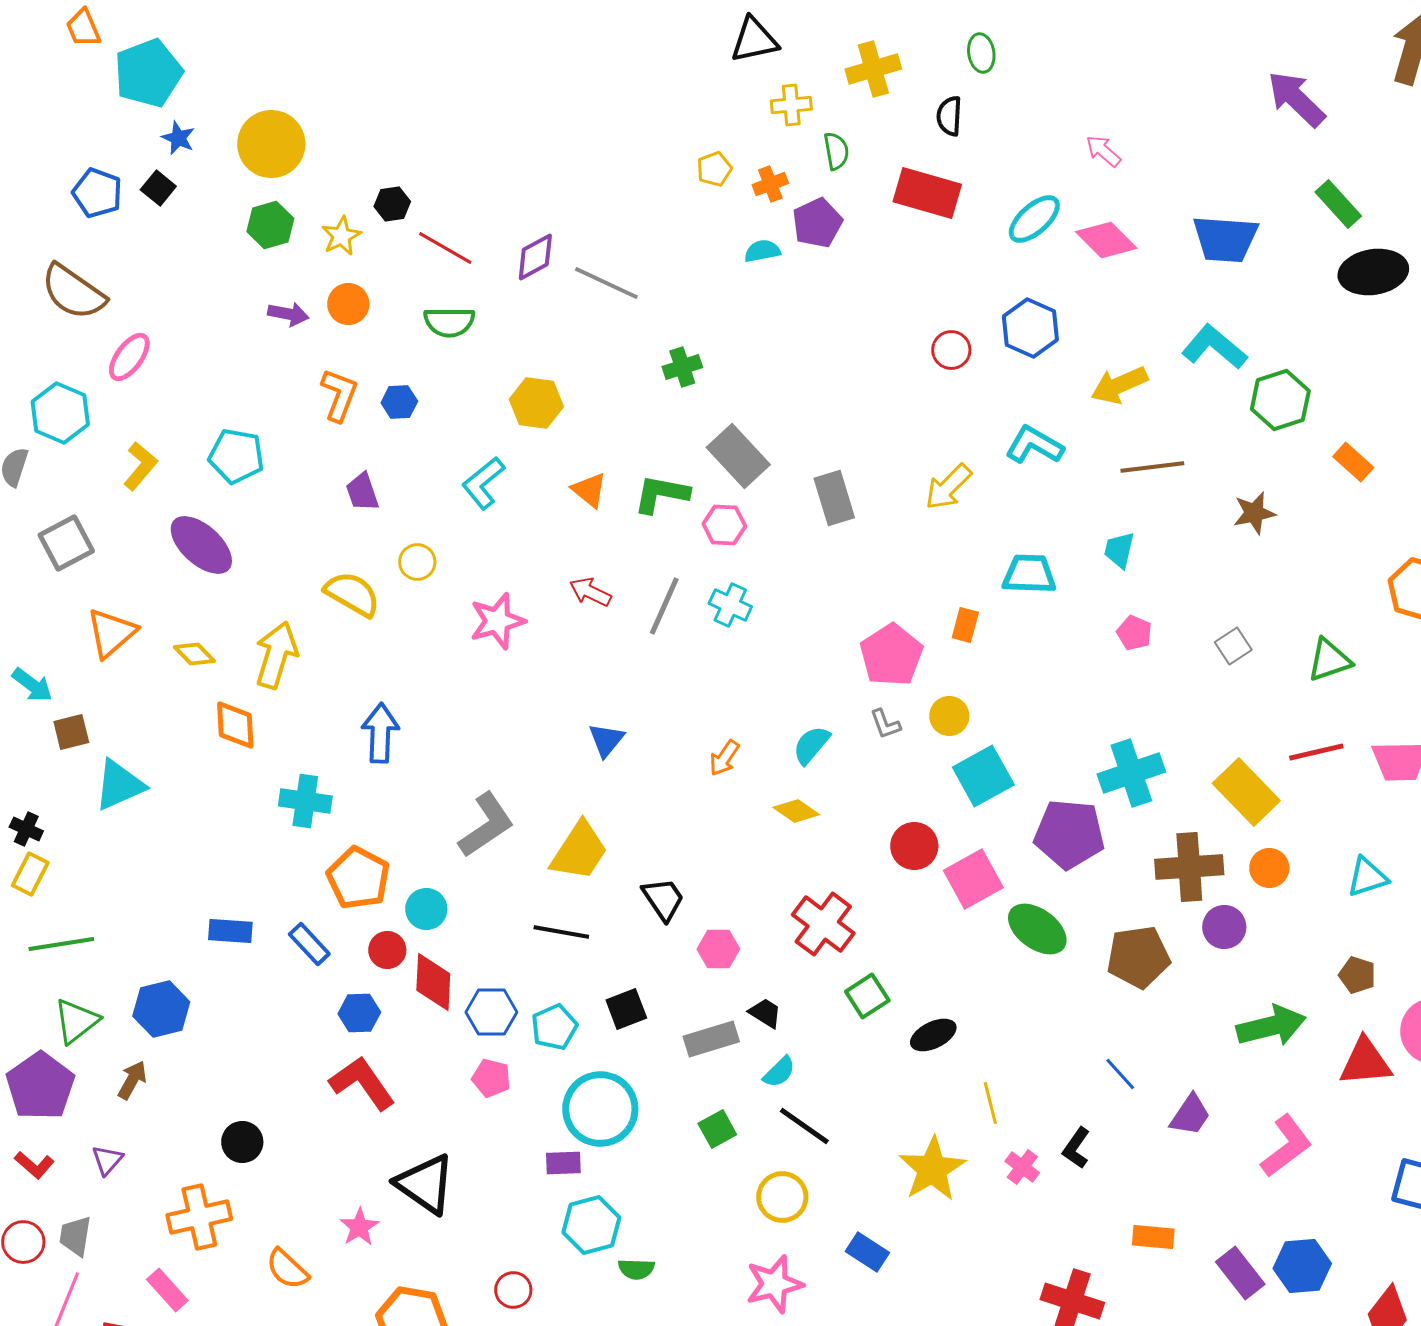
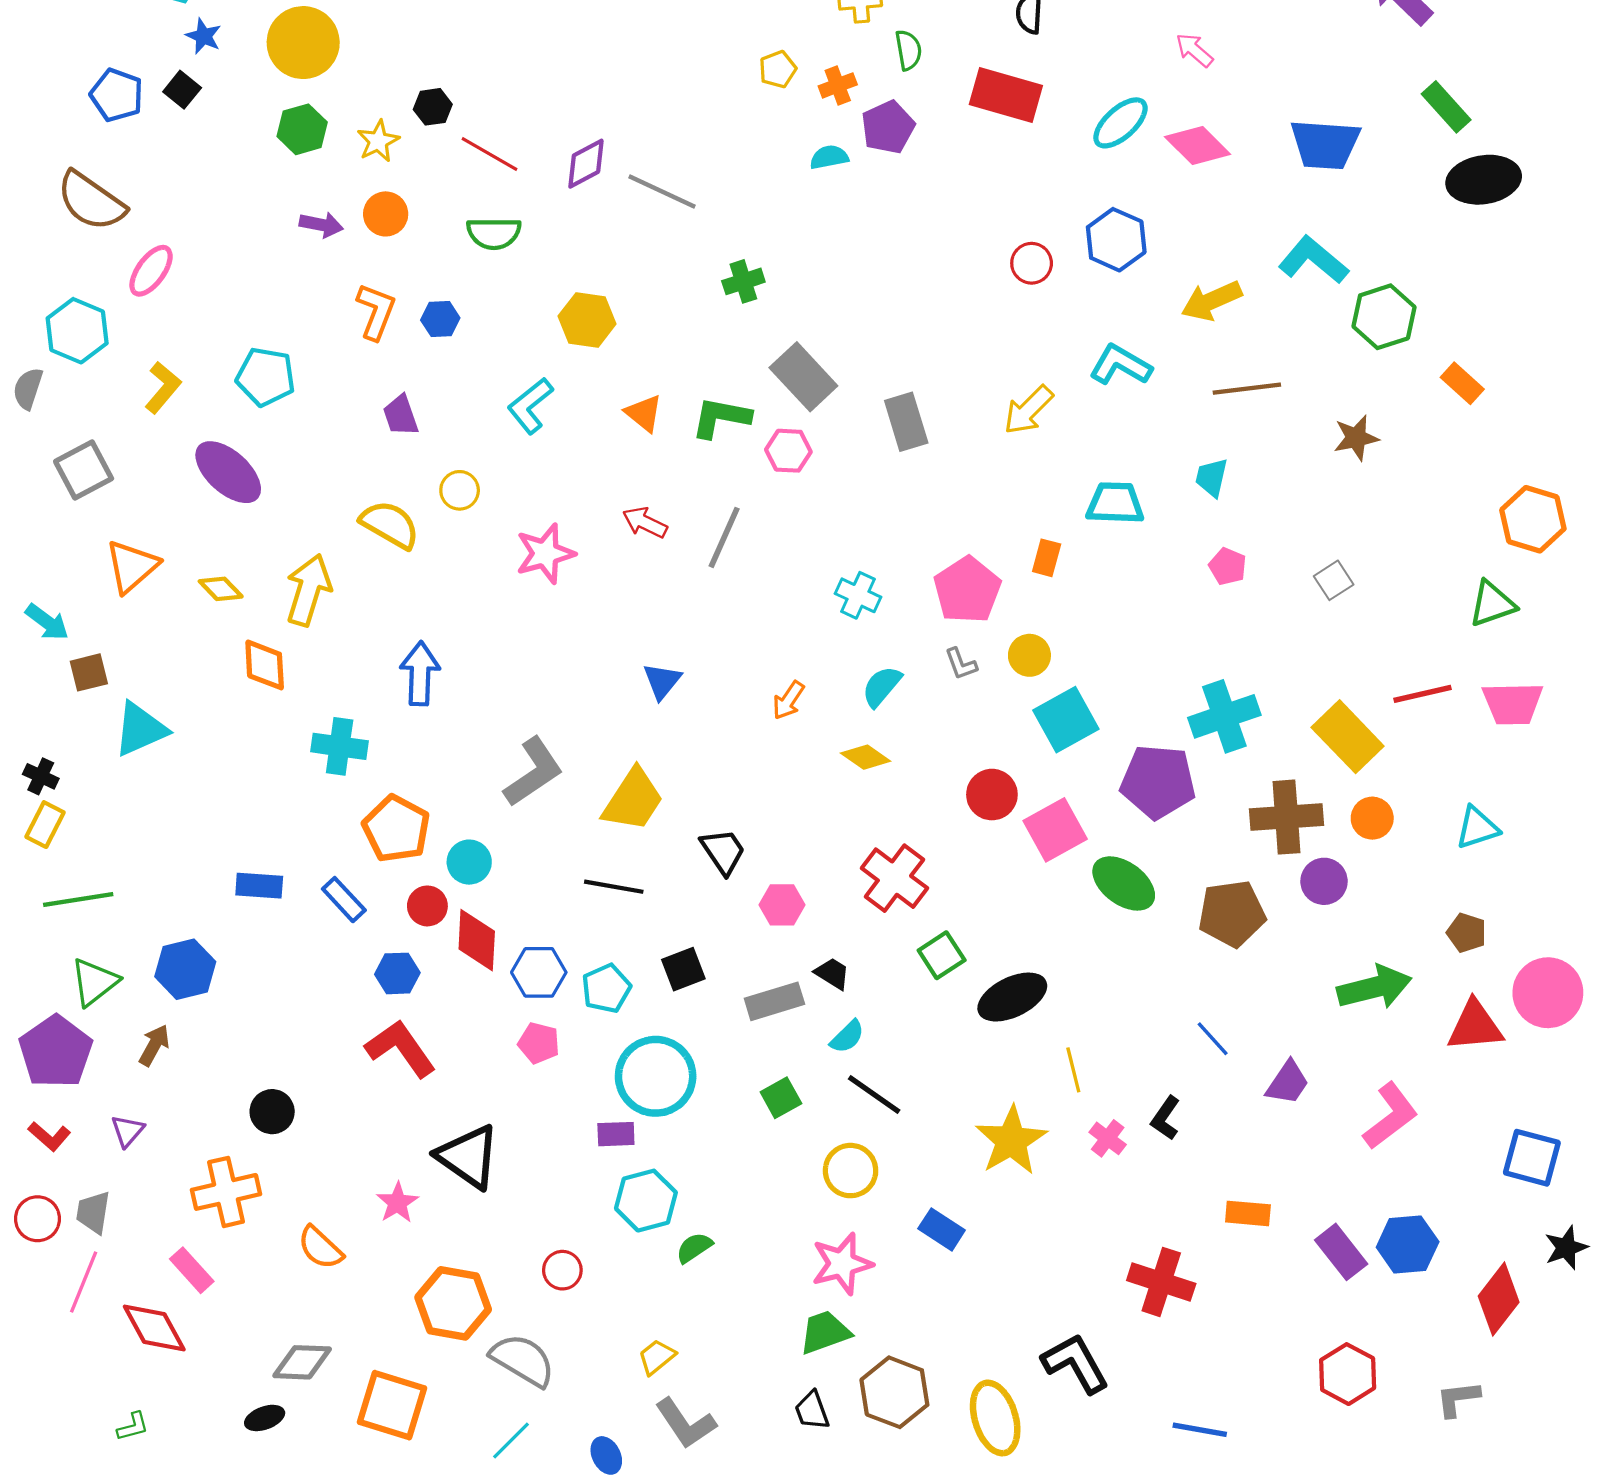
cyan cross: (730, 605) -> (858, 595), moved
green triangle: (1329, 660) -> (1492, 604), moved
black ellipse: (933, 1035) -> (1012, 997), size x1.4
green semicircle: (636, 1269) -> (694, 1248), turned 144

